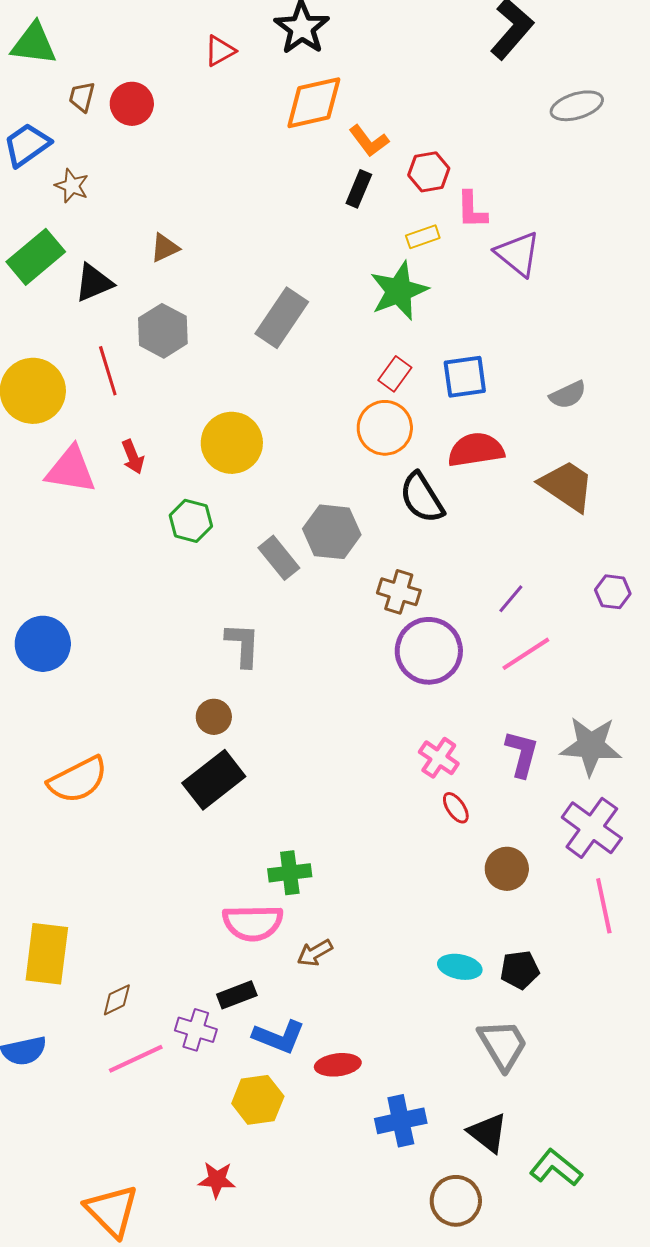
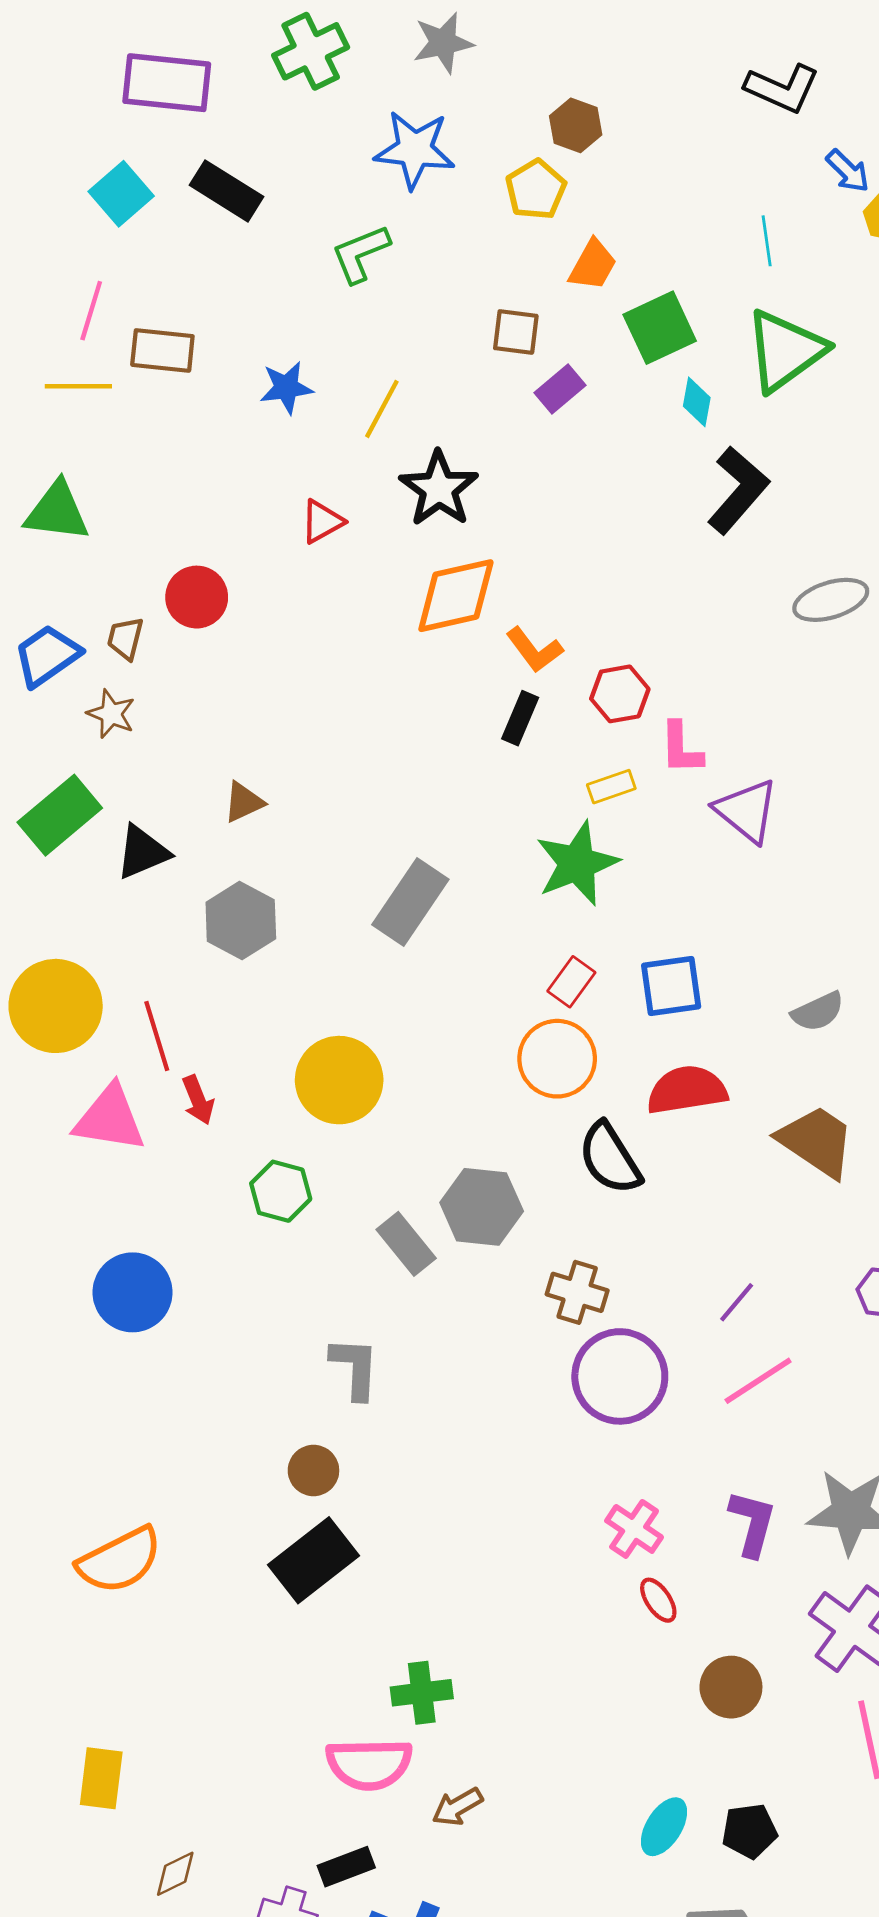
brown trapezoid: (82, 97) -> (125, 638), moved
red line: (108, 371) -> (157, 1036), moved
blue circle: (43, 644) -> (133, 1292), moved
yellow rectangle: (47, 954) -> (101, 1778), moved, size x0.7
cyan ellipse: (460, 967) -> (664, 1827), turned -69

